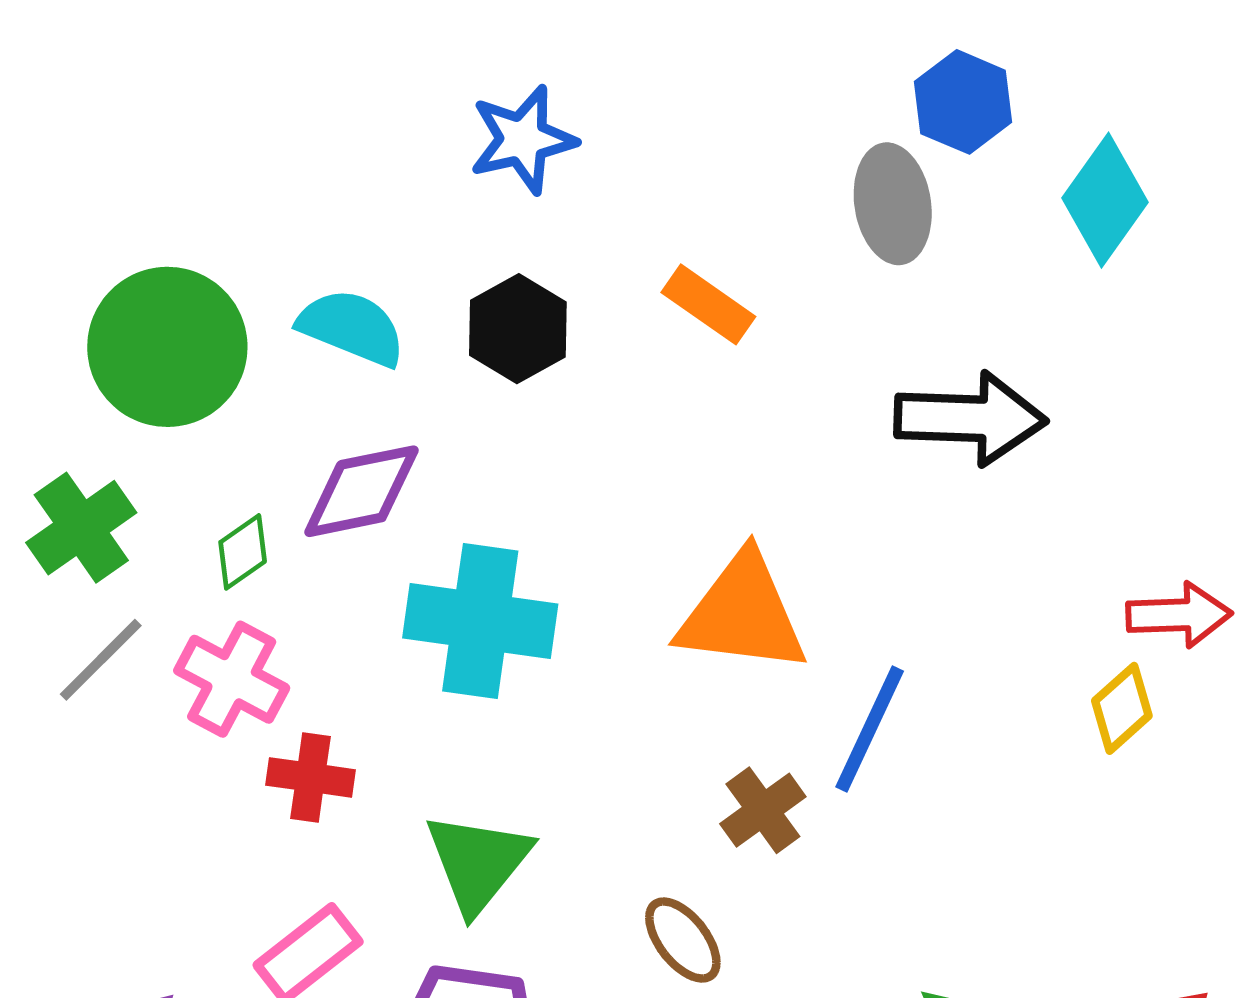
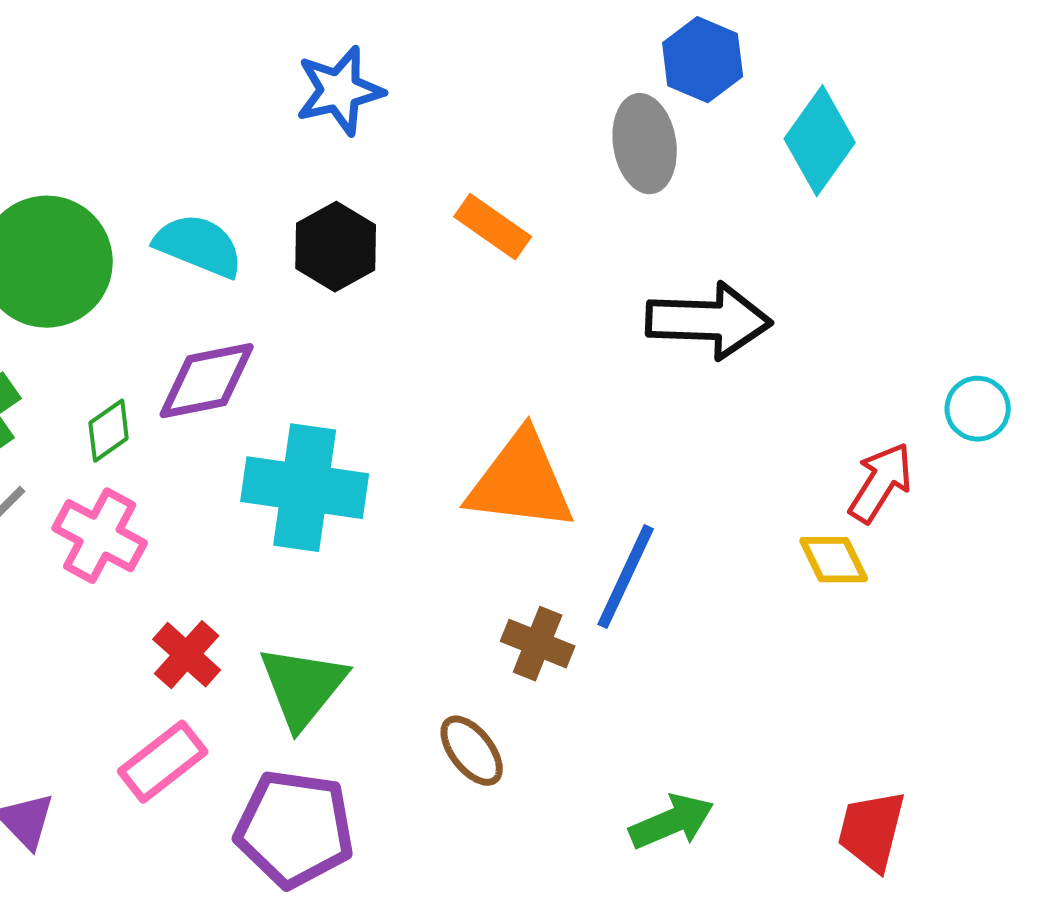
red arrow: (1179, 615) -> (881, 483), turned -56
yellow diamond: (1122, 708) -> (834, 560), turned -74
red cross: (311, 777) -> (187, 655), moved, turned 34
brown cross: (763, 810) -> (538, 644), turned -32

